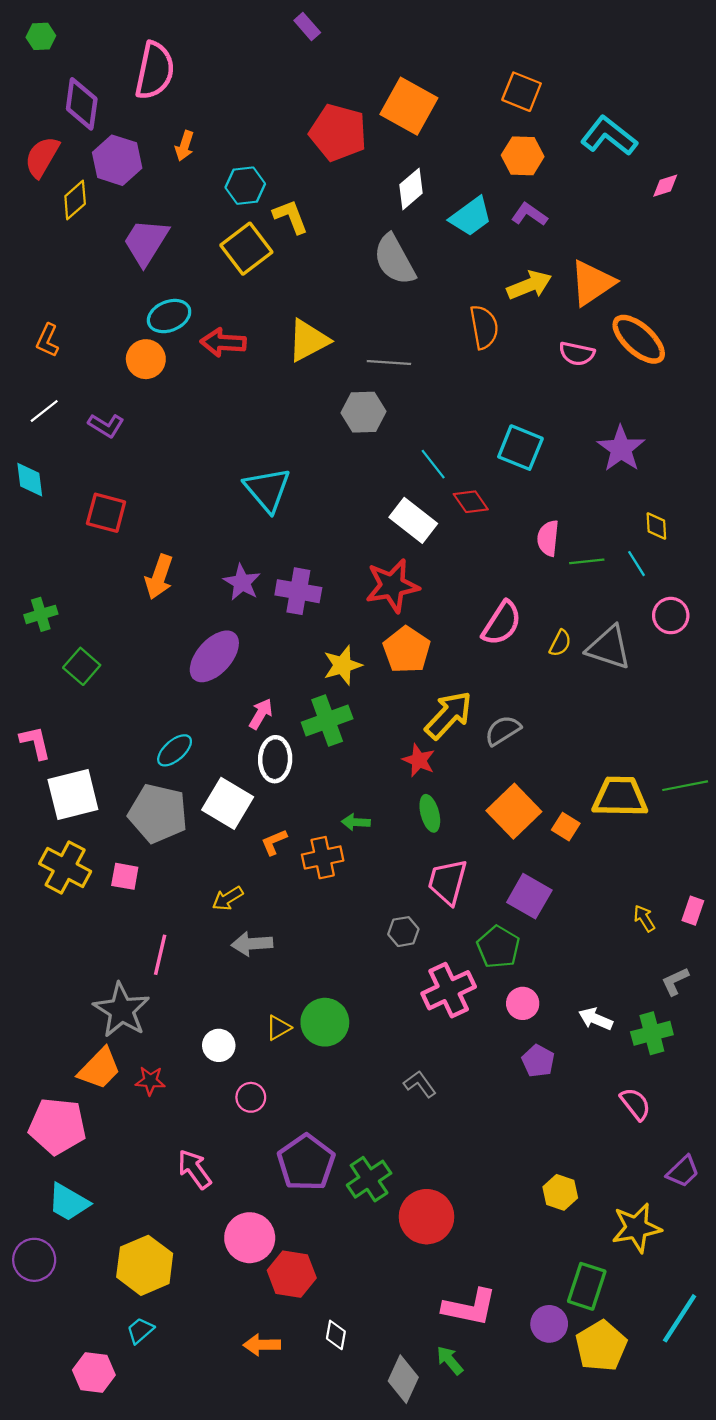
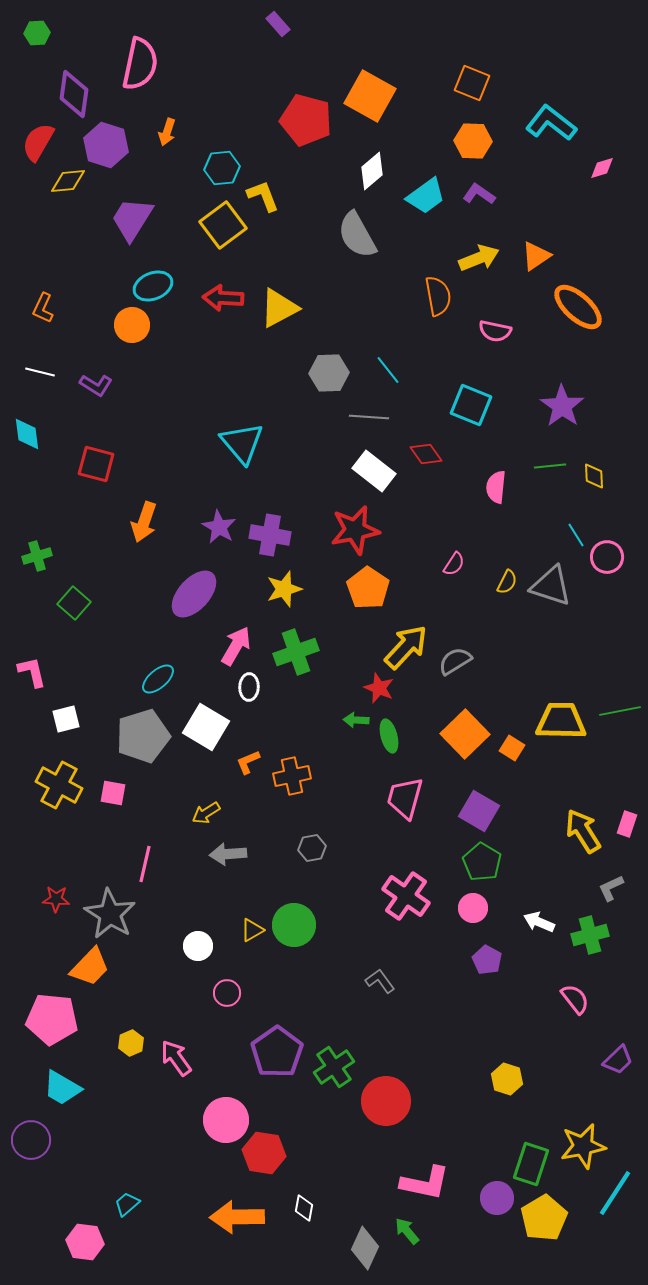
yellow diamond: (75, 200) -> (68, 181), turned 36
orange triangle: (592, 283) -> (536, 256), size x0.7
red arrow: (223, 343) -> (223, 298), moved
pink semicircle: (577, 354) -> (495, 331), moved
gray line: (389, 362) -> (369, 417), moved
white line: (44, 411) -> (40, 372), turned 52
cyan line: (433, 464) -> (388, 370), moved
green line: (587, 561) -> (550, 466), moved
cyan line: (636, 564) -> (576, 535), moved
pink semicircle: (502, 623) -> (454, 564), size x0.6
yellow star: (343, 665) -> (284, 589), moved
pink arrow: (261, 714) -> (236, 646), size x1.4
white ellipse: (275, 759) -> (249, 687), size x0.7
white square: (73, 795) -> (66, 719), size x0.6
gray pentagon: (158, 813) -> (143, 736), turned -30
green arrow: (356, 822) -> (356, 720), moved
yellow arrow: (644, 918) -> (583, 831), size x1.8
gray hexagon: (403, 932) -> (312, 848), moved
green pentagon: (498, 947) -> (482, 862), moved
pink cross: (449, 990) -> (406, 896), turned -30
red star: (150, 1081) -> (56, 899), moved
yellow star: (636, 1228) -> (583, 1146), moved
yellow hexagon: (145, 1265) -> (131, 1043), moved, size x0.5
orange arrow: (262, 1345) -> (237, 1217), size x1.6

